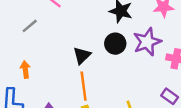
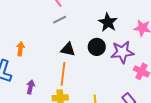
gray line: (30, 26) -> (60, 20), moved
black triangle: (82, 55) -> (68, 49), turned 42

